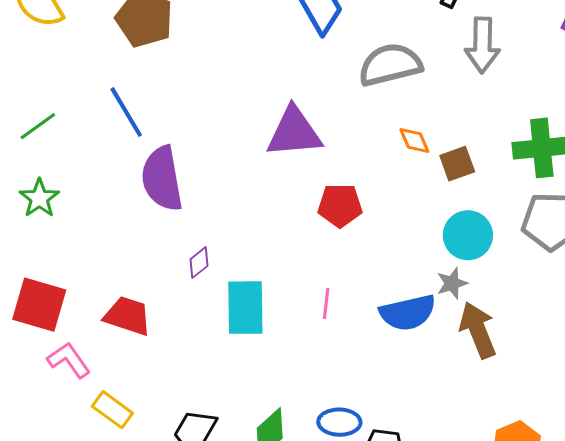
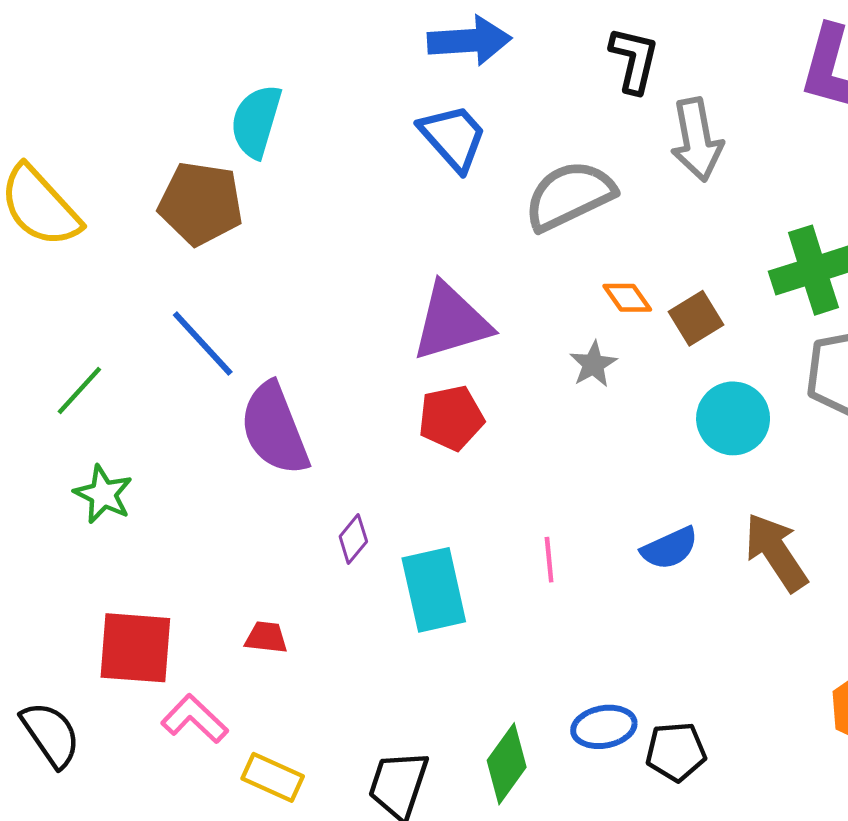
red pentagon: (340, 205) -> (451, 418), moved
gray star: (452, 283) -> (593, 364), moved
blue semicircle: (408, 313) -> (670, 548), size x0.7
red trapezoid: (128, 316) -> (266, 637), size x0.6

